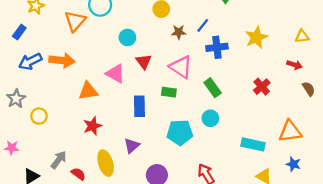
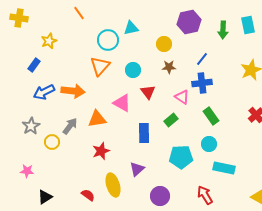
orange triangle: (75, 21) -> (100, 66), moved
brown star: (179, 32) -> (169, 67), moved
blue cross: (217, 47) -> (202, 83), moved
pink triangle: (181, 67) -> (182, 97), size x0.7
green rectangle: (169, 92) -> (171, 120), turned -48
cyan rectangle: (253, 144) -> (224, 168), moved
gray arrow: (59, 160) -> (70, 126), moved

